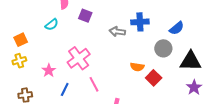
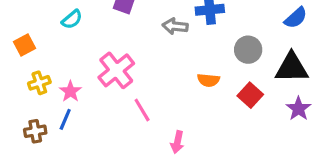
blue semicircle: (177, 28) -> (296, 18), moved
yellow cross: (19, 61) -> (39, 83), moved
red square: (154, 78) -> (250, 95), moved
blue line: (65, 89) -> (65, 119), moved

